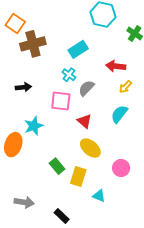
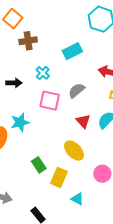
brown cross: (33, 44) -> (28, 41), size x0.7
cyan cross: (69, 75) -> (43, 73), moved
red triangle: (85, 121) -> (83, 121), moved

